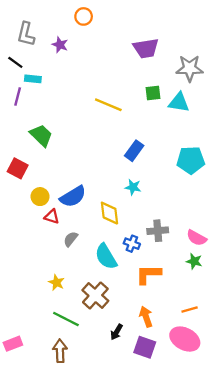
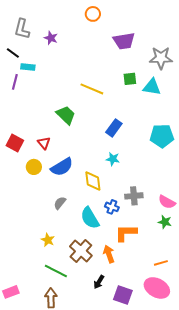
orange circle: (84, 16) -> (93, 14), moved
green trapezoid: (41, 135) -> (66, 115), moved
red triangle: (52, 217) -> (44, 143), moved, turned 32
orange arrow: (146, 317) -> (109, 254), moved

